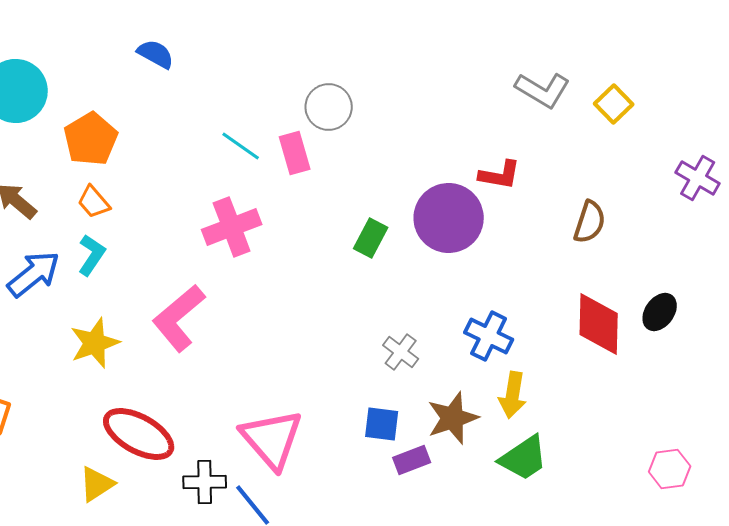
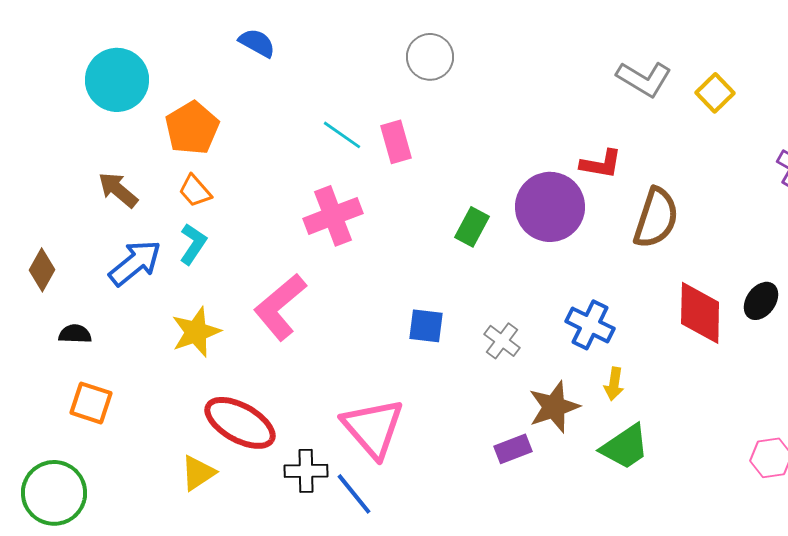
gray circle: (329, 107) -> (430, 57), moved
brown semicircle: (590, 222) -> (656, 218), moved, size x1.4
yellow arrow: (513, 395) -> (614, 384), size x0.7
blue square: (382, 424) -> (426, 326), moved

